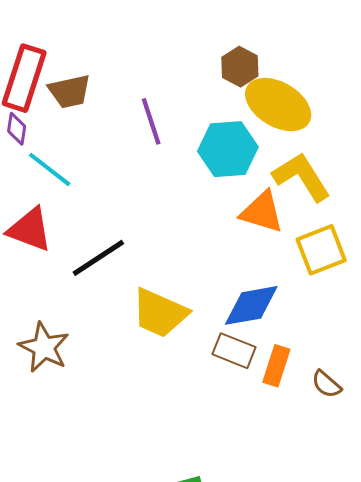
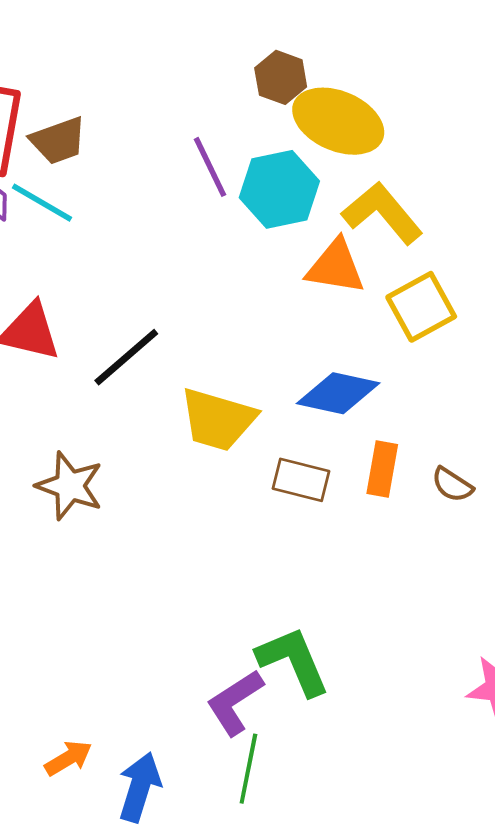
purple line: (151, 121) -> (210, 167), moved
cyan line: (50, 169) -> (42, 203), moved
blue diamond: (251, 305) -> (338, 393), turned 30
brown rectangle: (234, 351) -> (301, 480), moved

